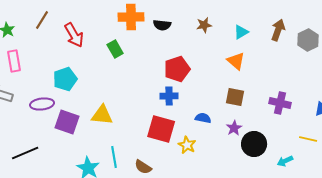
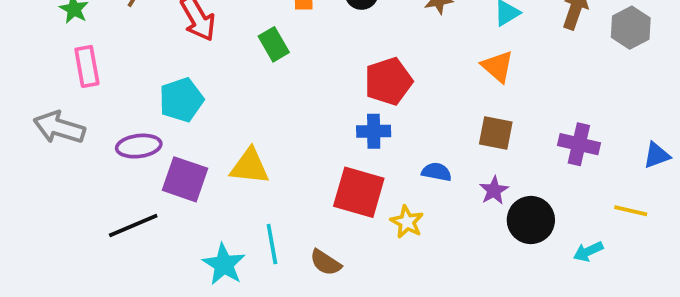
black line: (25, 153) -> (133, 226), moved

